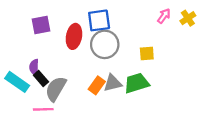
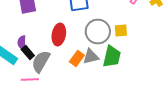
red ellipse: (74, 36) -> (59, 34), moved
gray circle: (105, 44) -> (98, 32), moved
green trapezoid: (137, 83) -> (112, 56), turned 120

